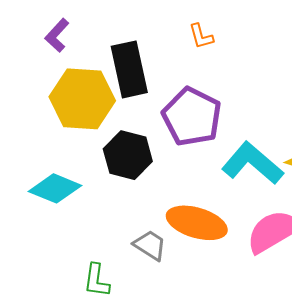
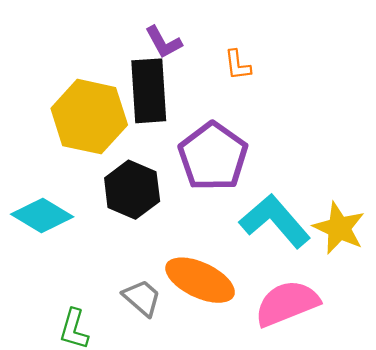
purple L-shape: (57, 35) -> (164, 42), moved, turned -80

